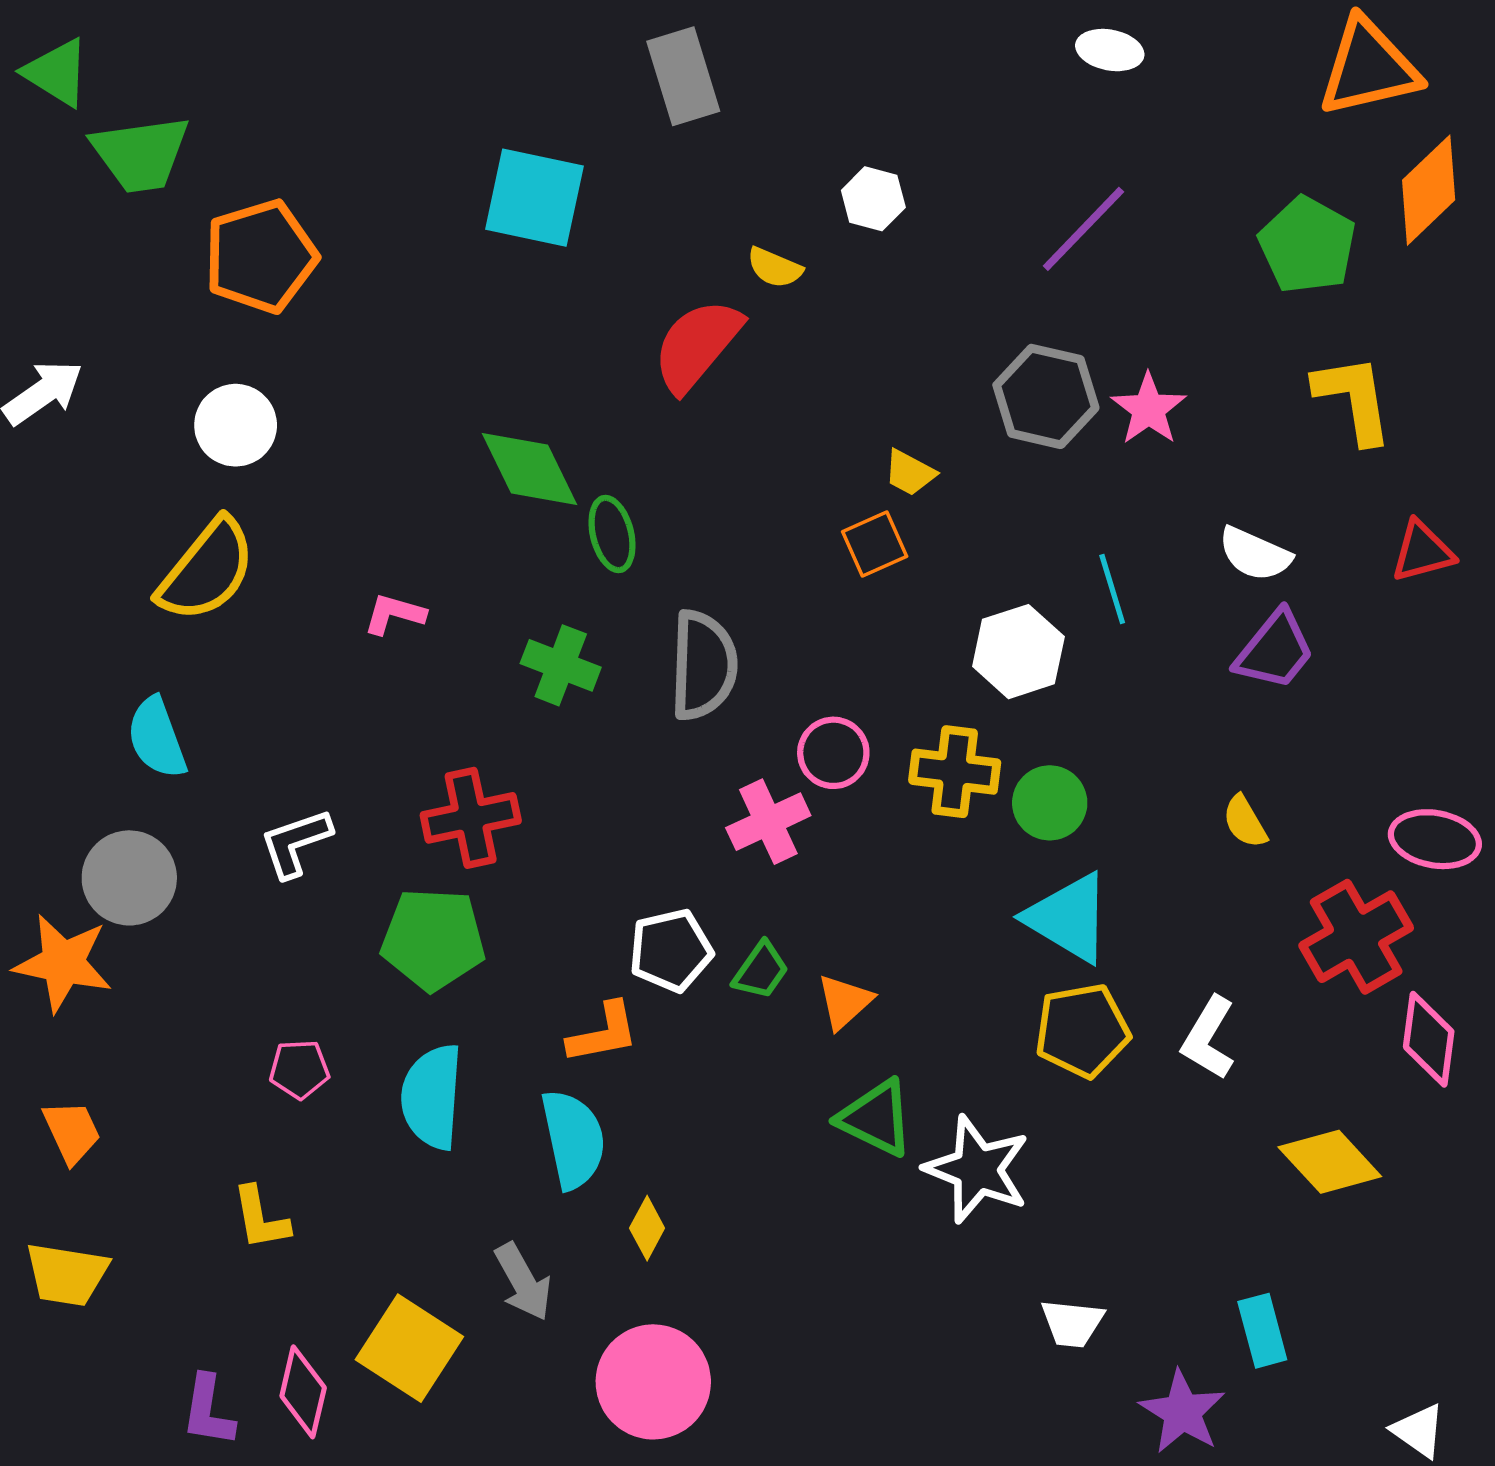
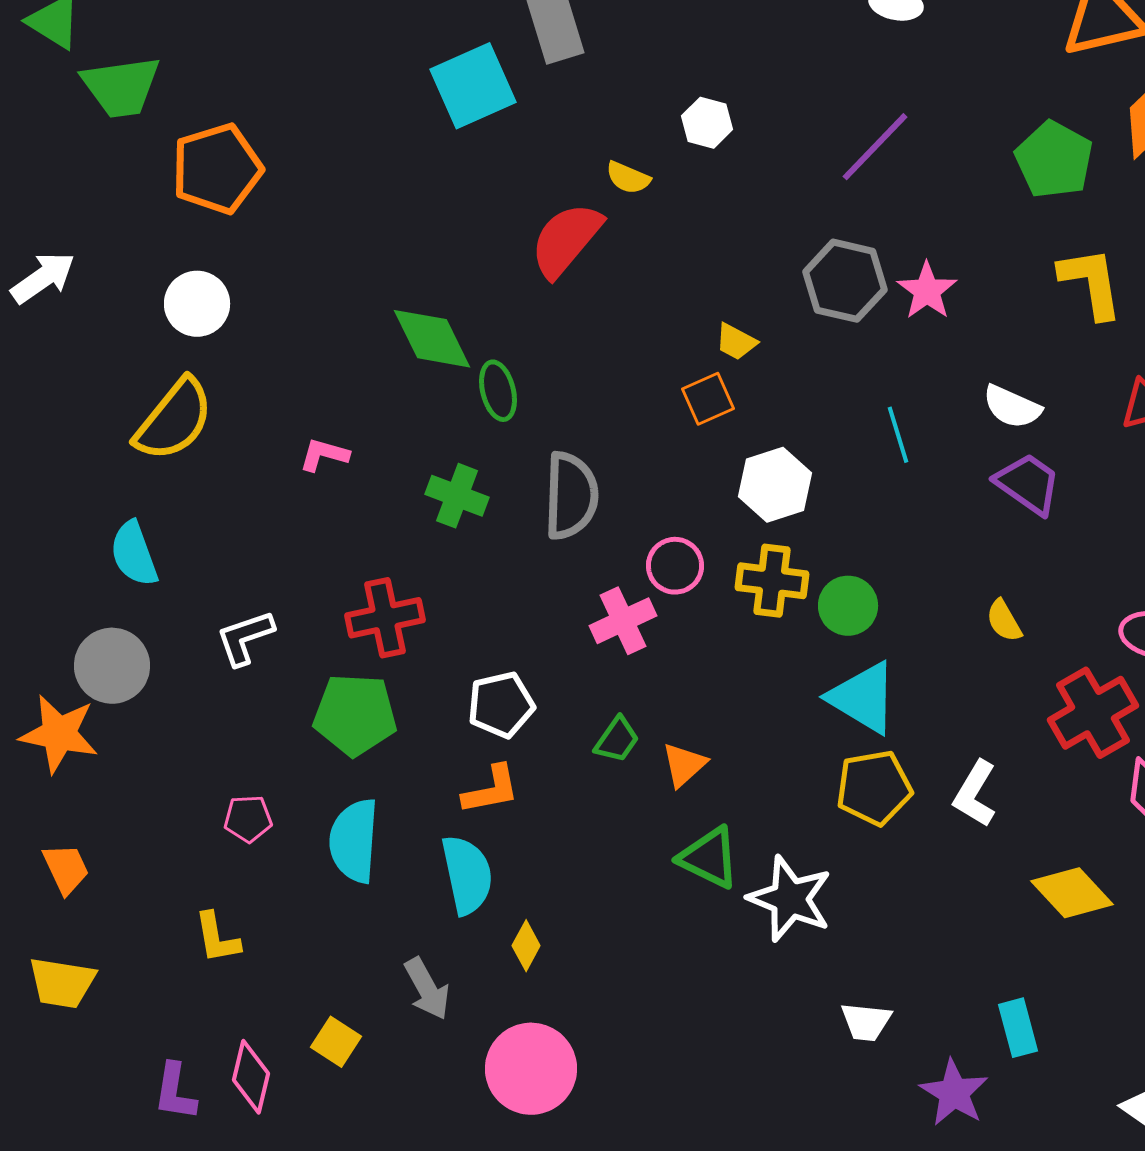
cyan square: (534, 198) -> (473, 86), moved, turned -36
purple trapezoid: (1275, 650) -> (1028, 484), turned -94
white hexagon: (1018, 652) -> (775, 485), moved
white pentagon: (671, 950) -> (501, 705), moved
yellow square: (409, 1348) -> (336, 1042), size x0.6

